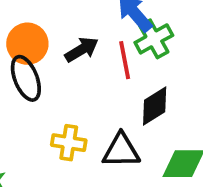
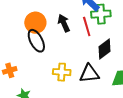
green cross: (154, 39) -> (101, 14), turned 30
black arrow: (82, 50) -> (64, 23), turned -78

